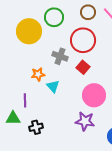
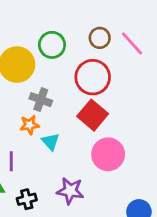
gray cross: (60, 56) -> (41, 100), moved
red square: (83, 67) -> (93, 115), size x1.5
purple star: (85, 121) -> (70, 191), moved

